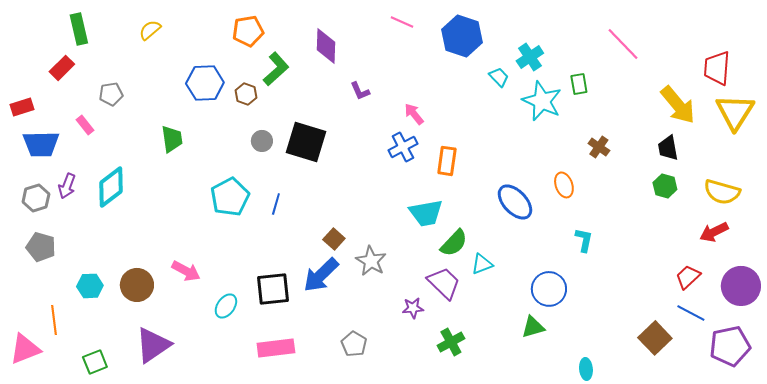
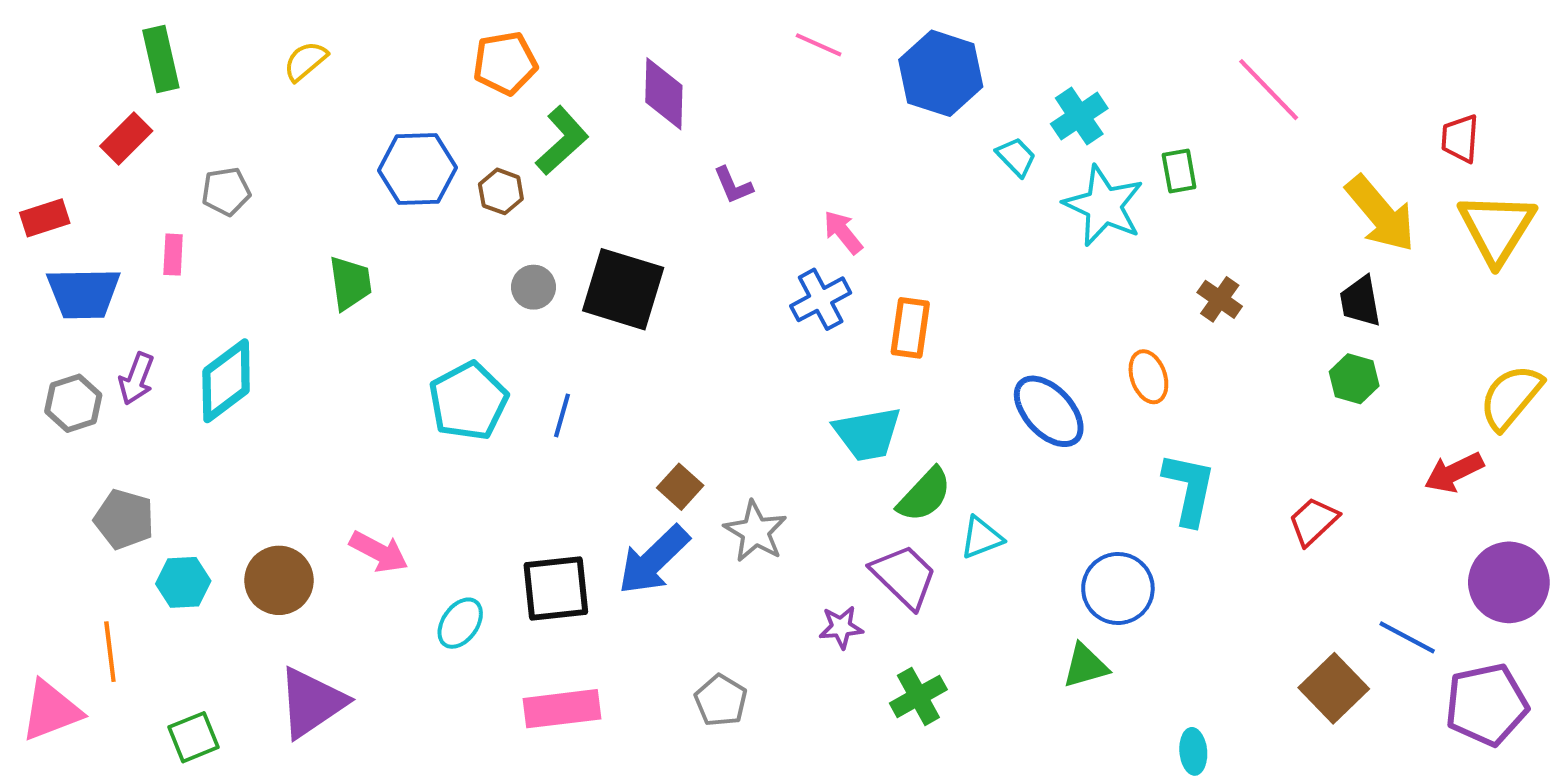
red trapezoid: (717, 68) -> (1460, 138), size x0.7
pink rectangle: (85, 125) -> (173, 255), turned 42
yellow semicircle: (722, 192) -> (1511, 397), moved, turned 114
cyan L-shape: (584, 240) -> (1189, 489), size x1.5
gray pentagon: (41, 247) -> (124, 519), moved
red trapezoid: (688, 277) -> (1313, 521), moved

